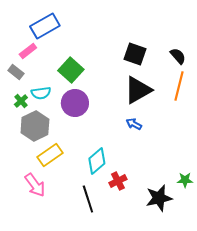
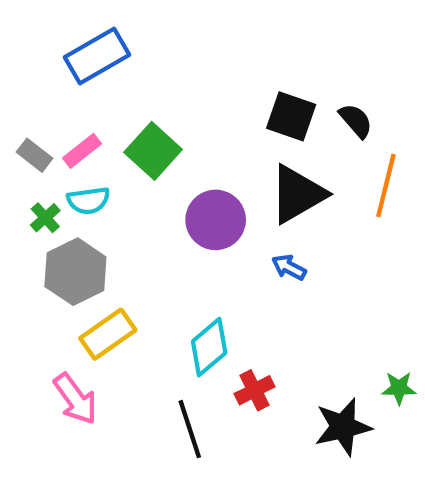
pink rectangle: (28, 51) -> (82, 151), moved
black semicircle: (178, 56) -> (356, 121), moved
purple circle: (75, 103) -> (216, 220), moved

